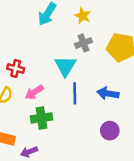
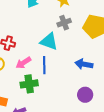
cyan triangle: (65, 66) -> (49, 42), turned -42
blue line: (75, 93) -> (44, 65), moved

